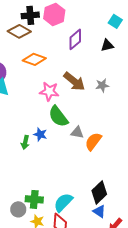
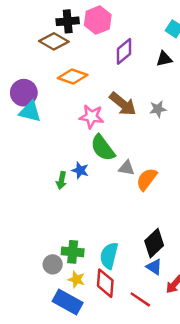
cyan semicircle: (63, 202) -> (109, 256), turned -30

